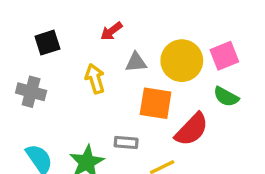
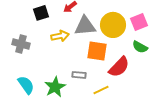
black square: (47, 43) -> (41, 13), moved
gray triangle: (136, 62) -> (85, 26), size x1.6
yellow arrow: (95, 79) -> (60, 36), turned 96

